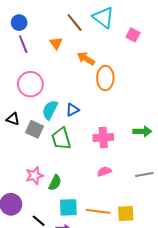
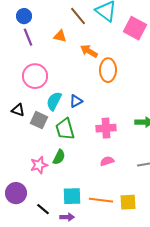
pink square: (133, 35) -> (135, 28), size x1.6
orange triangle: (56, 43) -> (60, 36), turned -40
green semicircle: (55, 183) -> (59, 157), moved

